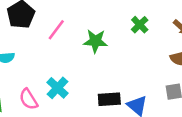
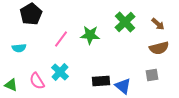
green cross: (140, 25) -> (125, 22), size x1.5
pink line: (56, 30) -> (61, 39), moved

